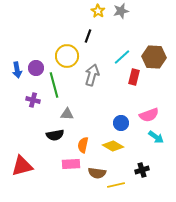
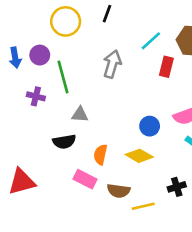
yellow circle: (67, 56) -> (66, 21), moved
pink rectangle: (71, 164) -> (85, 179), turned 30

